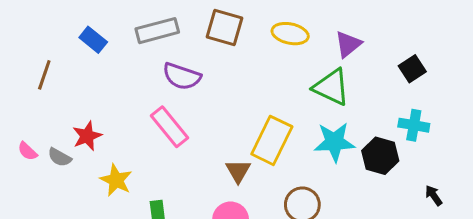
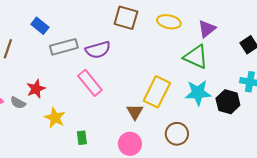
gray rectangle: (157, 31) -> (64, 47), moved
purple semicircle: (182, 76) -> (98, 50), turned -35

